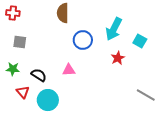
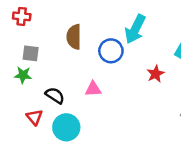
brown semicircle: (63, 13) -> (74, 37), moved
cyan arrow: (114, 29) -> (135, 29), moved
green star: (13, 69) -> (23, 75), moved

